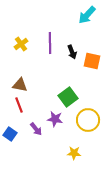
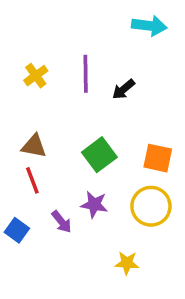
cyan arrow: (87, 15) -> (149, 26), turned -126
black arrow: (72, 52) -> (123, 89), turned 72
orange square: (92, 61) -> (158, 158), moved
green square: (68, 97) -> (99, 155), moved

